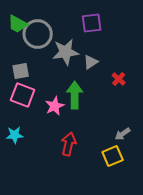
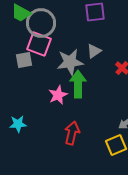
gray star: (66, 52) -> (70, 62), moved
pink square: (23, 95) -> (39, 44), moved

